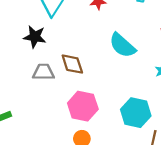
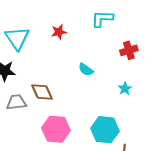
cyan semicircle: (122, 45) -> (86, 70), size x0.6

